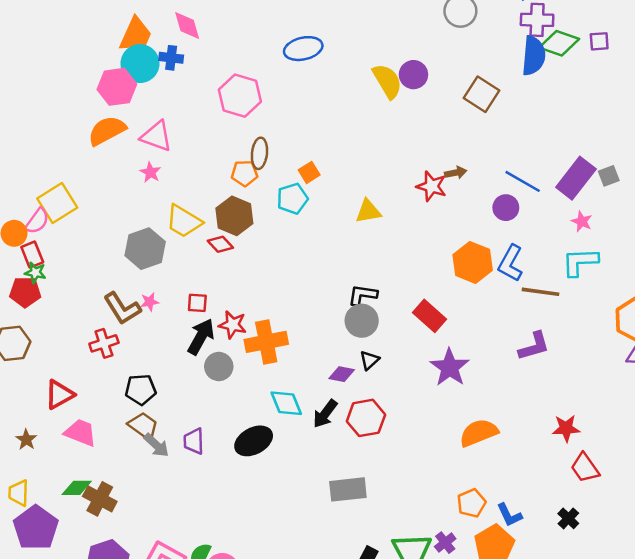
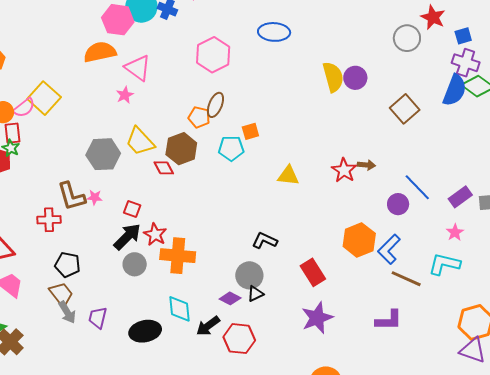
purple rectangle: (576, 178) -> (460, 197), size x0.7
yellow square: (57, 203) -> (44, 98), turned -32
gray circle: (362, 321) -> (249, 275), moved

